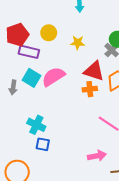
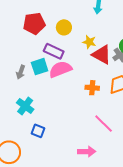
purple rectangle: (29, 52) -> (54, 51), moved
red triangle: (94, 71) -> (102, 55), moved
cyan square: (31, 78) -> (40, 67), turned 30
cyan cross: (36, 125) -> (25, 106), moved

